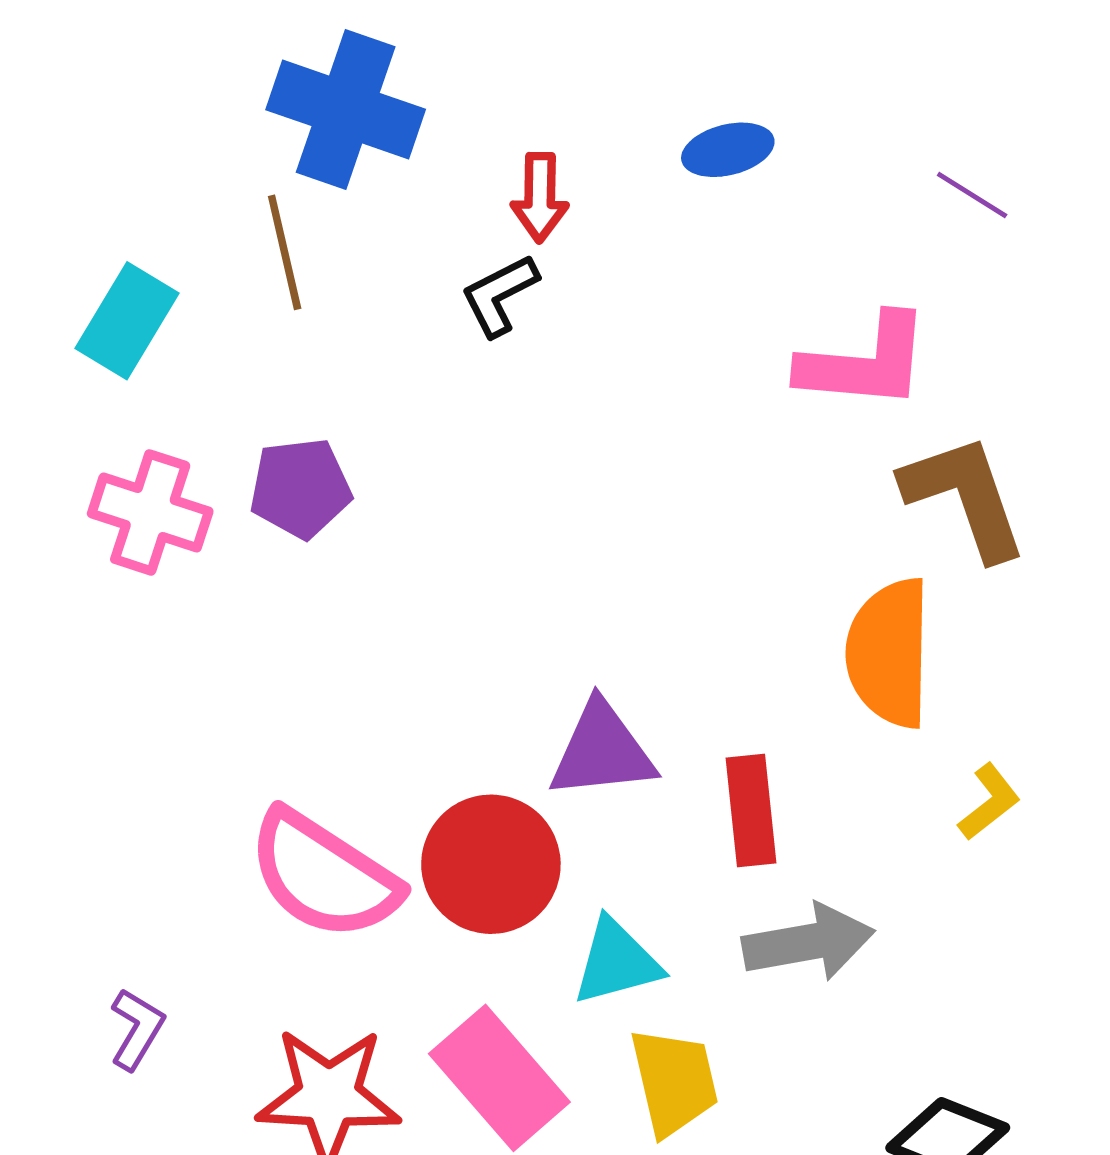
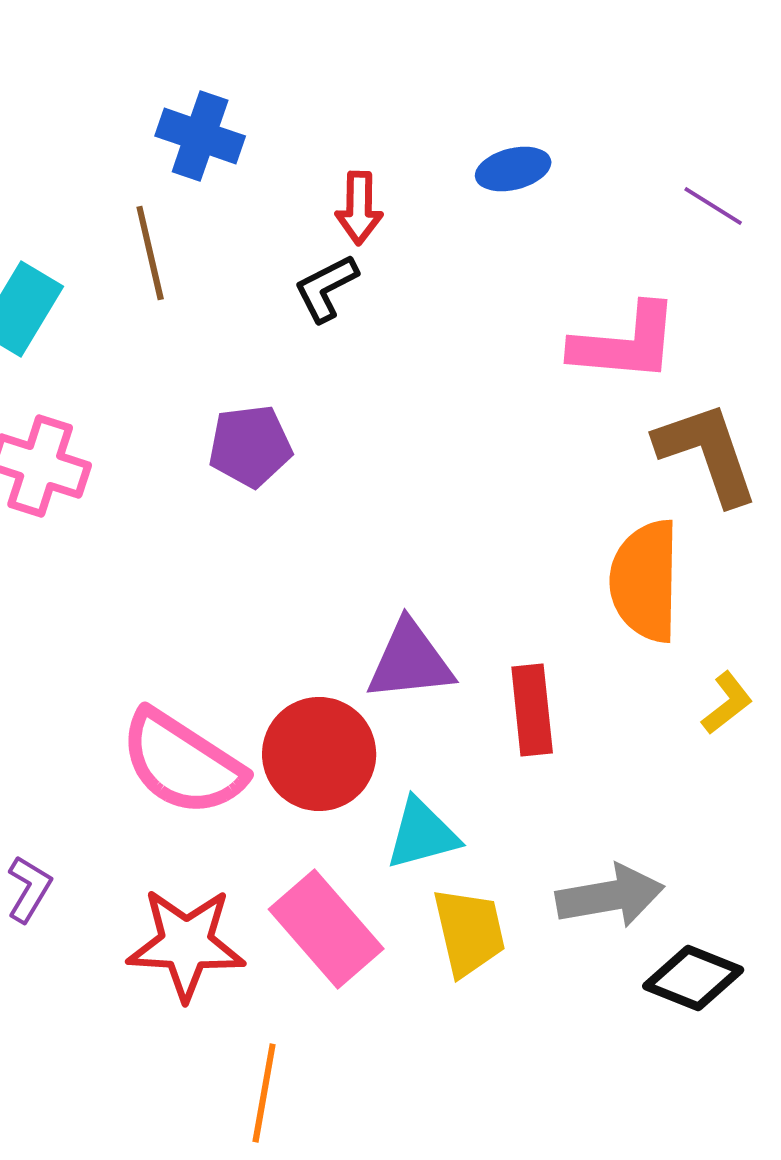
blue cross: (346, 109) -> (200, 136), size x0.7
purple pentagon: (300, 488) -> (250, 446), moved
gray arrow: (808, 942) -> (610, 896), moved

